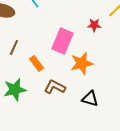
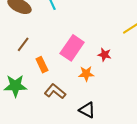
red star: (94, 25) -> (104, 55), moved
orange star: (82, 63) -> (86, 74), size x0.7

